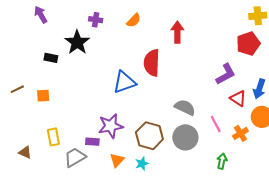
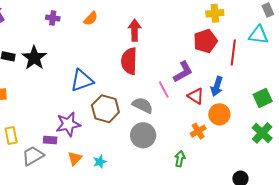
black star: (77, 42) -> (34, 58), moved
red semicircle: (152, 63) -> (129, 61), moved
pink line: (216, 124) -> (164, 90), moved
brown hexagon: (149, 136) -> (105, 109), moved

